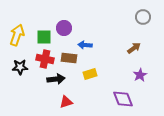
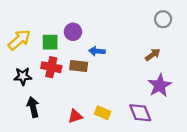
yellow arrow: (17, 35) -> (19, 40), turned 30
yellow rectangle: (90, 74) -> (103, 113), moved, turned 40
purple star: (140, 75) -> (160, 85), size x1.5
black arrow: (56, 79) -> (33, 107), moved, turned -96

